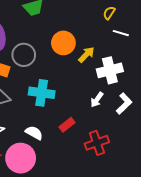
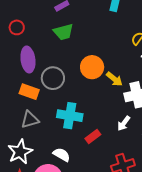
yellow arrow: (86, 55) -> (114, 79), turned 84
red rectangle: (67, 125) -> (93, 136), moved

